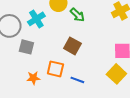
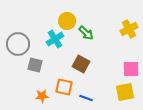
cyan cross: (36, 19) -> (55, 39), moved
yellow square: (116, 74) -> (125, 92), turned 36

